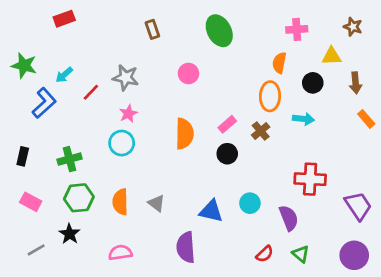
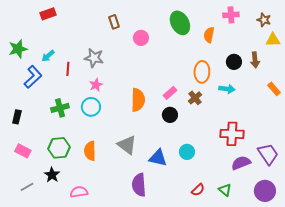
pink cross: (297, 29) -> (231, 15), moved
green ellipse: (219, 31) -> (180, 23), moved
yellow triangle: (331, 56) -> (273, 40), moved
orange semicircle: (279, 63) -> (209, 35), moved
green star: (24, 65) -> (18, 49), turned -30
pink circle: (188, 74) -> (141, 38), moved
brown arrow: (356, 83) -> (255, 60), moved
red line: (91, 92) -> (68, 69), turned -40
green cross: (69, 159) -> (60, 108), moved
gray triangle: (156, 203) -> (127, 145), moved, size x1.5
purple semicircle: (289, 218) -> (241, 163), moved, turned -90
pink semicircle: (120, 253) -> (79, 192), moved

